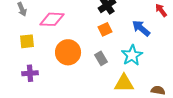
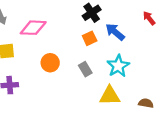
blue arrow: (141, 28) -> (115, 32), moved
orange circle: (68, 52) -> (50, 63), size x0.7

